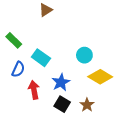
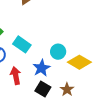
cyan circle: (84, 55) -> (58, 52), moved

